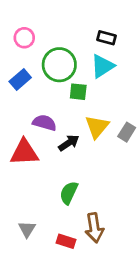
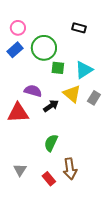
cyan triangle: (102, 66) -> (84, 70), moved
blue rectangle: (20, 80) -> (15, 50), moved
yellow triangle: (97, 127) -> (72, 94), turned -30
red rectangle: (66, 241) -> (49, 179), turned 32

